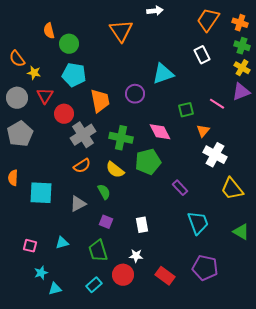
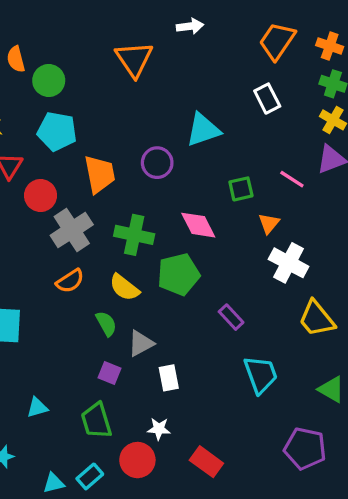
gray triangle: (78, 204) -> (141, 343), moved
purple pentagon: (205, 268) -> (305, 449), moved
cyan triangle: (55, 289) -> (54, 483), moved

